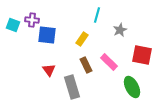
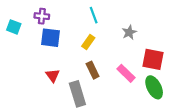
cyan line: (97, 15) -> (94, 15), moved, turned -35
purple cross: (32, 20) -> (42, 16), moved
pink rectangle: (109, 62) -> (126, 73), moved
green ellipse: (132, 87) -> (154, 87), moved

